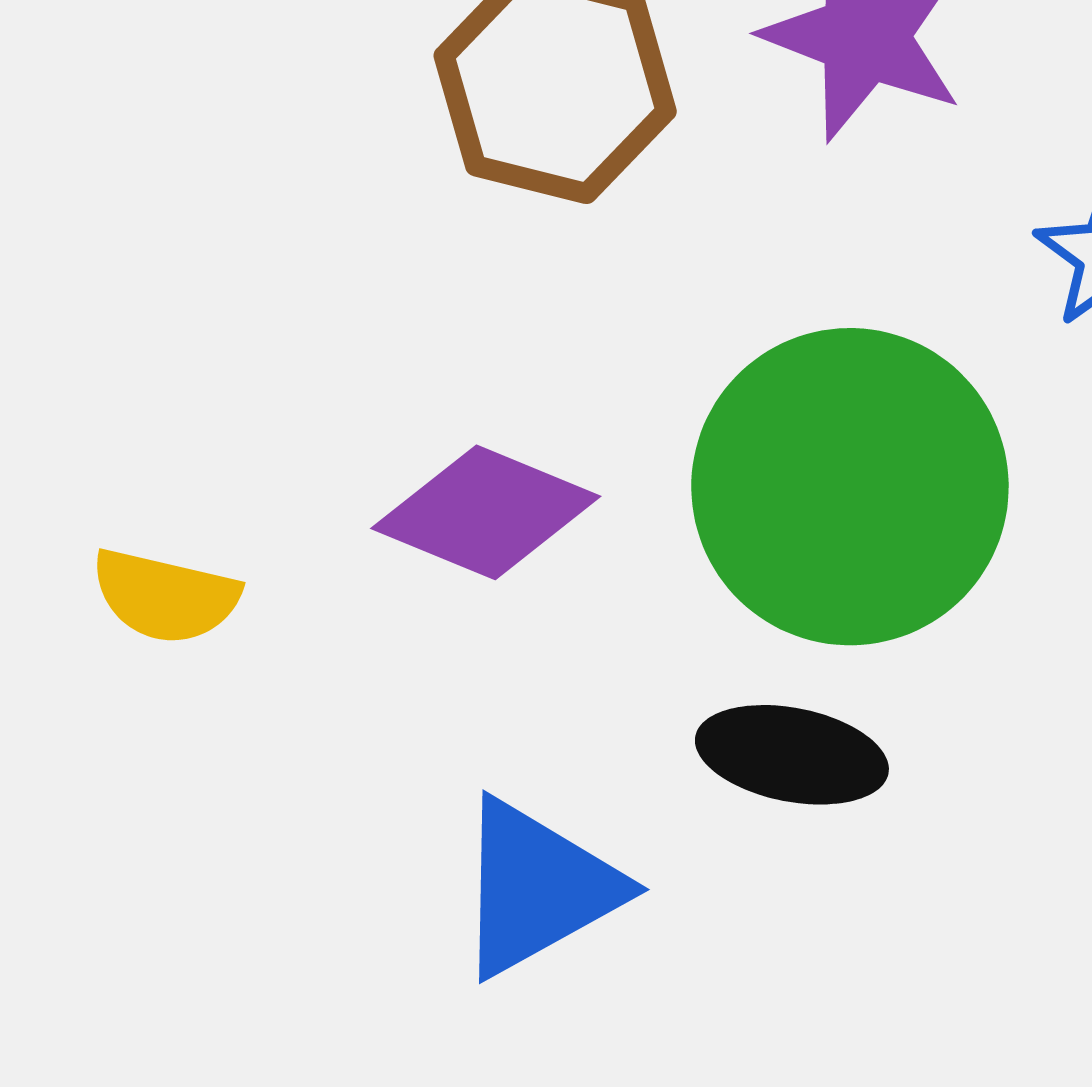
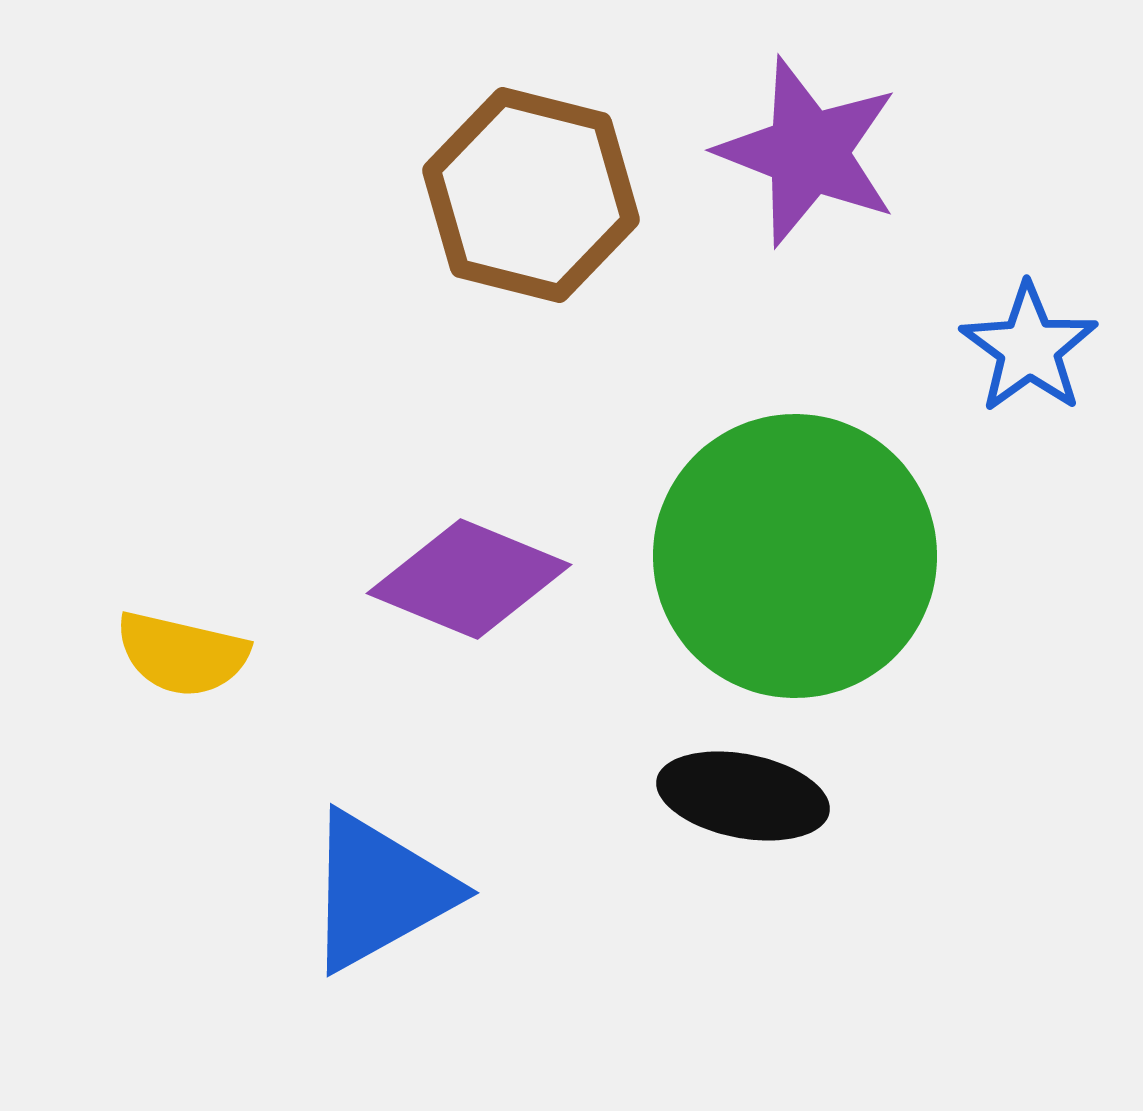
blue triangle: (537, 888) -> (379, 891), moved

